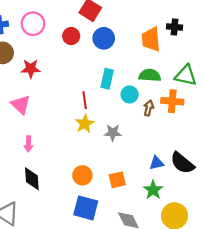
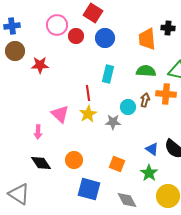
pink circle: (33, 24) -> (57, 25), moved
cyan circle: (130, 94) -> (128, 107), moved
pink triangle: (21, 105) -> (60, 114), moved
blue triangle: (157, 163) -> (152, 149), turned 48
orange circle: (82, 175) -> (74, 160), moved
black diamond: (32, 179) -> (41, 163), turned -30
orange square: (117, 180) -> (117, 164), turned 35

